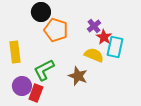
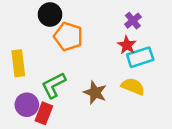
purple cross: (94, 26) -> (133, 21), moved
cyan rectangle: (115, 47) -> (140, 57), turned 60
yellow semicircle: (94, 55) -> (133, 86), moved

